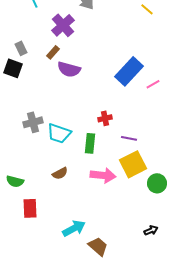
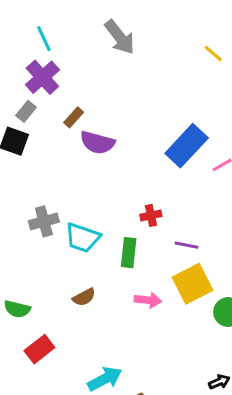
purple cross: (63, 25) -> (42, 77), moved
gray rectangle: (21, 48) -> (26, 111), turned 64
pink arrow: (103, 175) -> (148, 300), size x0.7
red rectangle: (30, 208) -> (39, 349), turned 54

